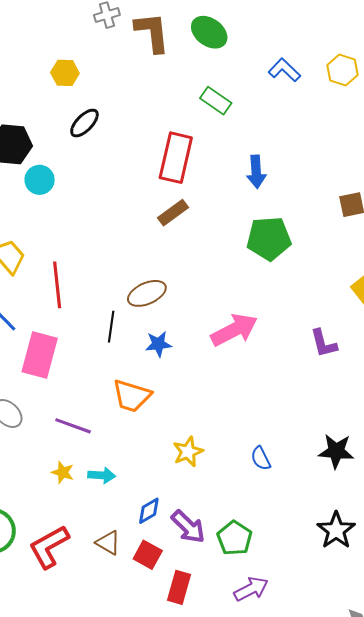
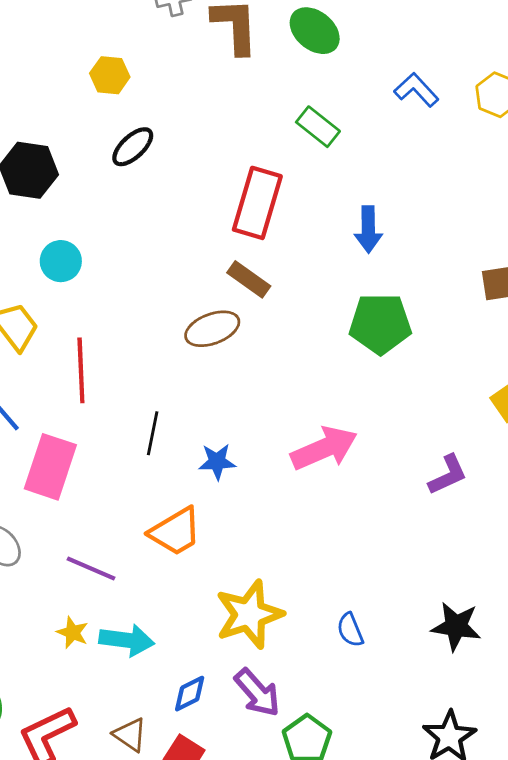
cyan circle: (40, 180) -> (61, 261), moved
brown rectangle: (173, 213) -> (249, 279), turned 68
brown ellipse: (147, 293) -> (212, 329), moved
purple L-shape: (324, 343) -> (448, 475), turned -104
orange trapezoid: (132, 396) -> (175, 532), turned -51
yellow star: (188, 452) -> (249, 614), size x1.6
cyan arrow: (102, 475) -> (127, 640), size x1.4
purple arrow: (188, 527) -> (257, 693), moved

